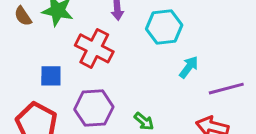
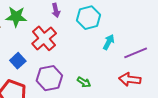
red cross: (94, 48) -> (44, 38), turned 30
blue square: (51, 76) -> (18, 61), turned -35

